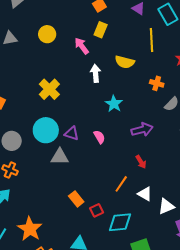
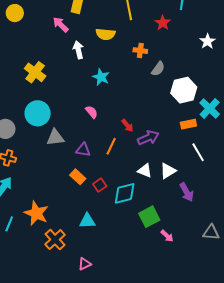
yellow circle: (47, 34) -> (15, 13), moved
purple arrow: (142, 130) -> (148, 138), moved
purple triangle: (72, 133) -> (83, 150), moved
red arrow: (141, 162) -> (127, 125), moved
orange line: (121, 184) -> (111, 146), moved
white triangle: (145, 194) -> (145, 171), moved

